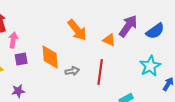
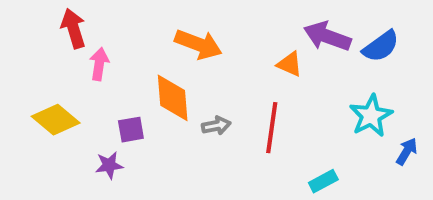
purple arrow: (128, 26) -> (327, 36), turned -105
orange arrow: (77, 30) -> (198, 44), moved, turned -30
purple square: (21, 59) -> (131, 130), moved

